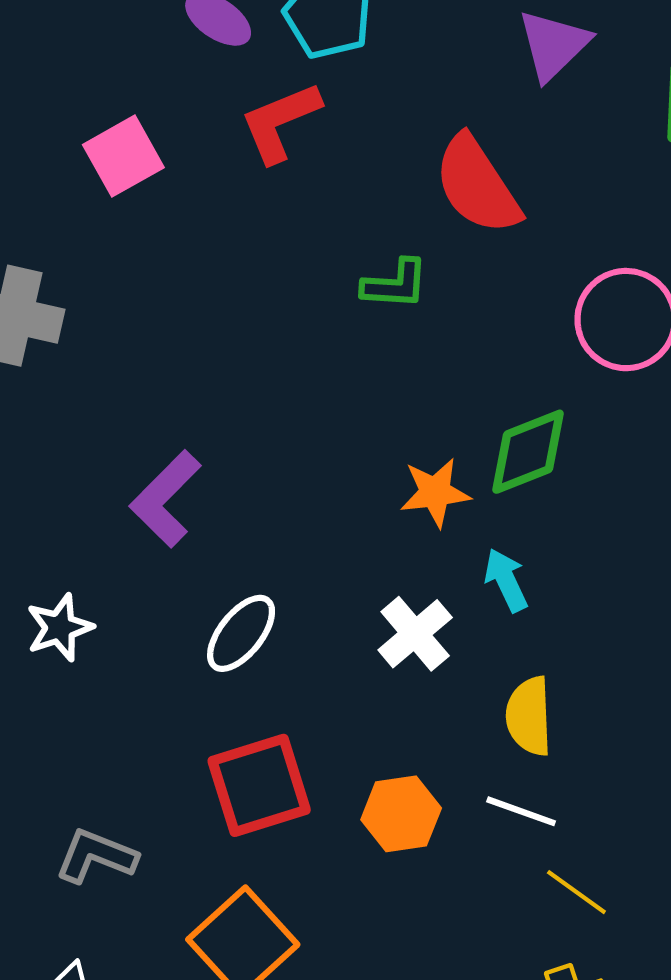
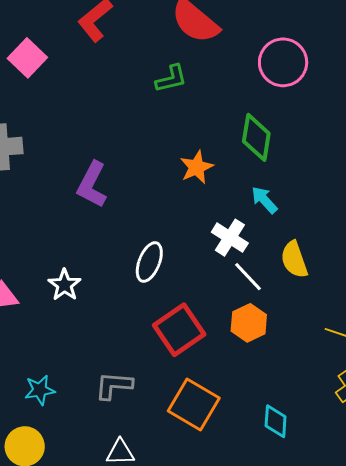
green diamond: (528, 452) -> (256, 137), turned -42
orange star: (435, 492) -> (197, 167), moved
purple L-shape: (165, 499) -> (92, 185), moved
white line: (521, 811) -> (248, 277), moved, turned 44

